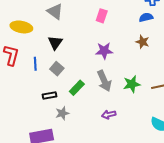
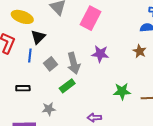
pink rectangle: (102, 16) -> (90, 18), moved, size x1.6
black triangle: (55, 43) -> (38, 37), moved
gray arrow: (104, 81) -> (74, 63), moved
black rectangle: (49, 95) -> (23, 88), moved

